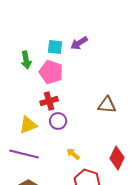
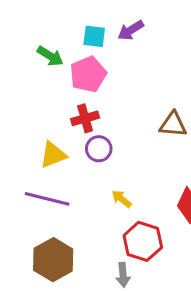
green arrow: (26, 60) -> (50, 56), turned -48
pink pentagon: (51, 72) -> (88, 74), turned 30

